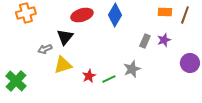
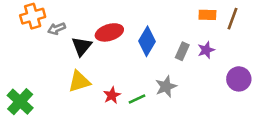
red ellipse: (82, 15) -> (109, 32), moved
blue diamond: (115, 15) -> (147, 41), moved
gray arrow: (45, 49) -> (57, 29), moved

